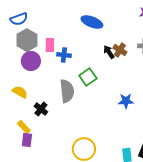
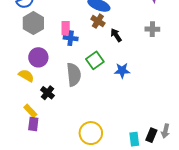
pink rectangle: (50, 45) -> (66, 28), moved
brown cross: (120, 50) -> (98, 21), moved
purple circle: (31, 61) -> (38, 57), moved
blue star: (126, 101) -> (122, 70), moved

